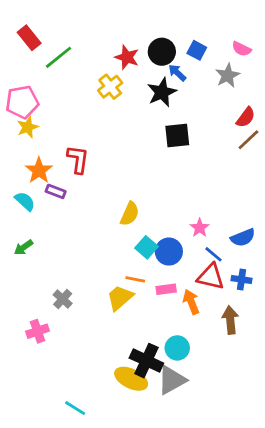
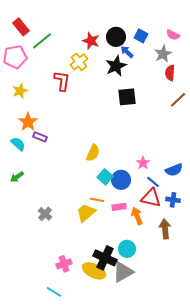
pink pentagon: (22, 102) -> (15, 57), moved
red semicircle: (246, 117) -> (170, 73), moved, turned 147
red L-shape: (78, 159) -> (62, 81), moved
pink cross: (37, 331) -> (64, 264), moved

